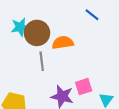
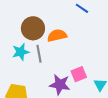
cyan star: (20, 27) -> (21, 52), moved

